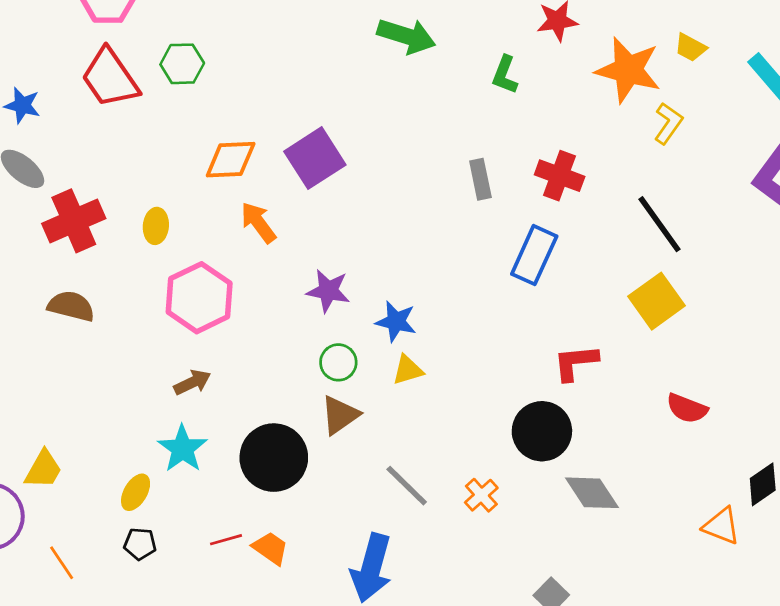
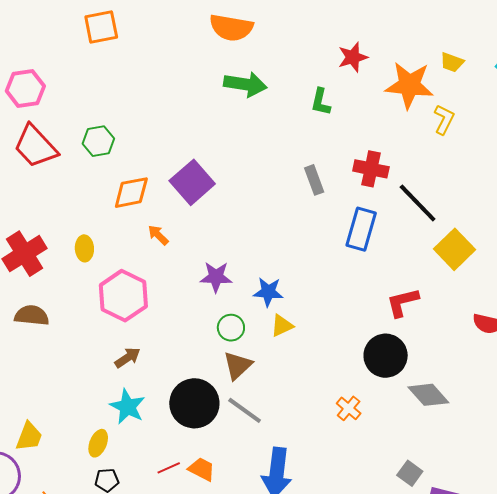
green hexagon: (182, 64) -> (98, 141), moved
orange arrow: (258, 223) -> (158, 235), size x0.7
black line: (659, 224) -> (418, 203), moved
gray line: (407, 486) -> (245, 410), moved

